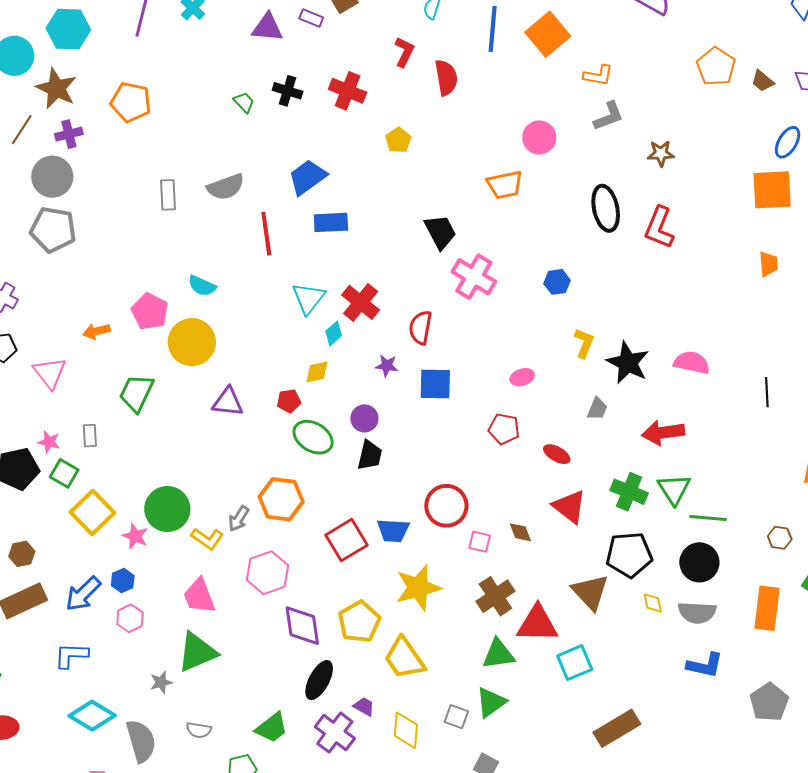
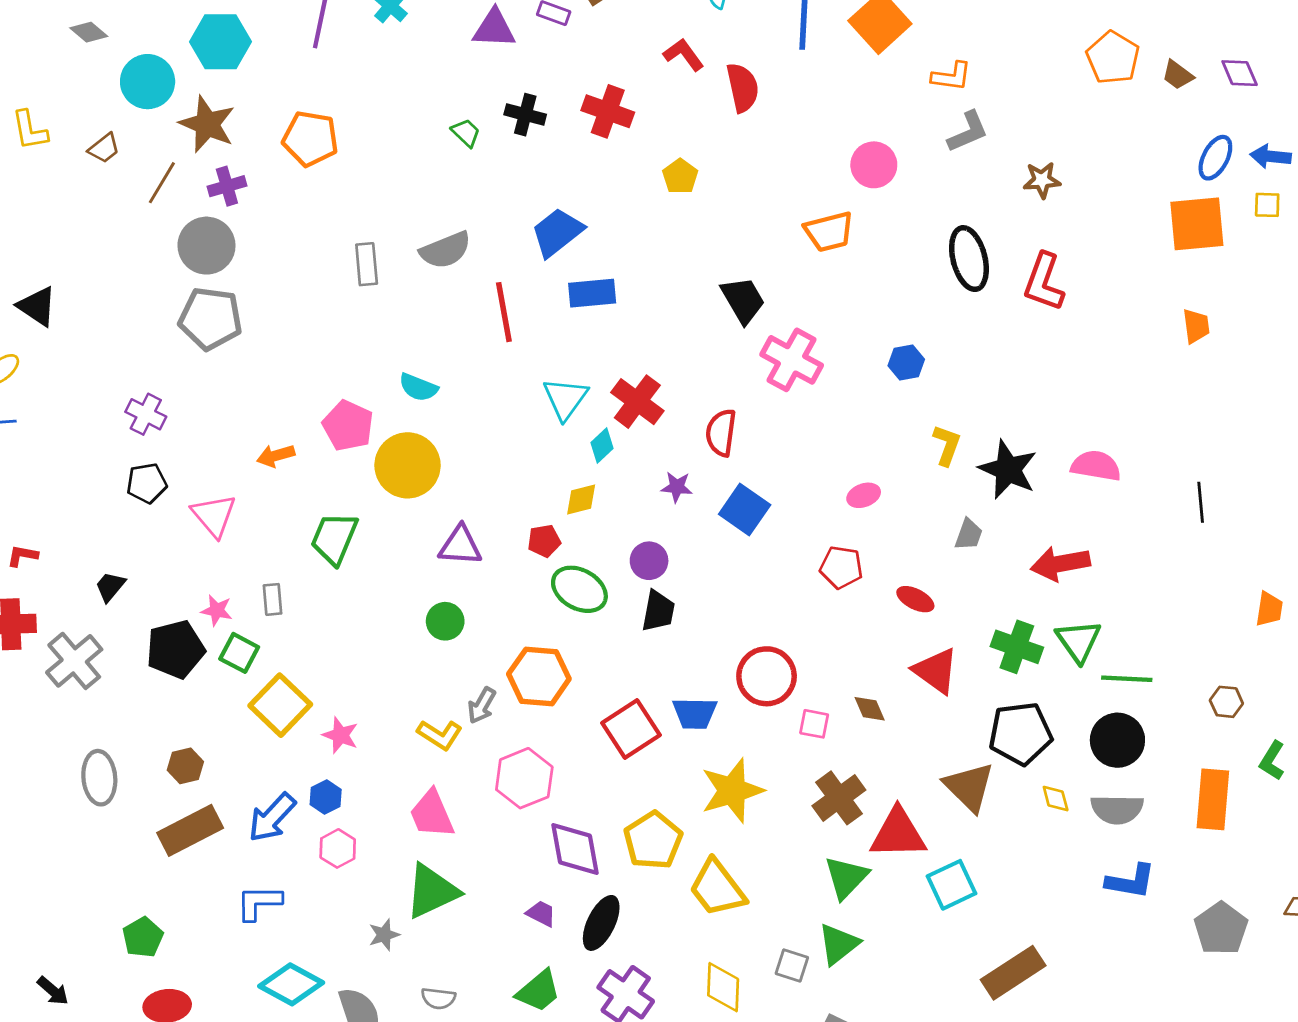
red L-shape: (404, 52) -> (684, 55), turned -60
blue square: (435, 384) -> (745, 510), turned 36
green circle: (167, 509) -> (445, 621), moved, size x0.6
green triangle: (498, 654) -> (846, 877), turned -36
purple trapezoid: (364, 707) -> (541, 914), moved

